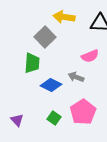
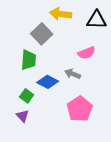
green square: (54, 118) -> (27, 96), moved
purple triangle: (17, 120) -> (23, 116), moved

